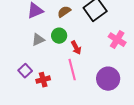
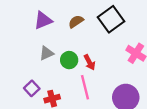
green circle: (59, 36) -> (69, 60), moved

